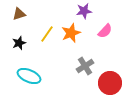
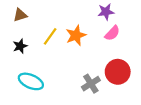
purple star: (84, 11) -> (106, 12), moved
gray cross: (85, 66) -> (91, 84), moved
red circle: (110, 83) -> (118, 72), moved

